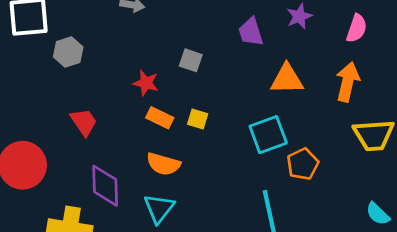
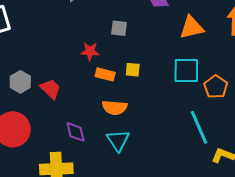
gray hexagon: (68, 52) -> (20, 82), moved
cyan square: (268, 135) -> (186, 71), turned 32
purple diamond: (105, 186) -> (76, 132), size x0.7

